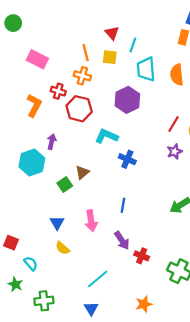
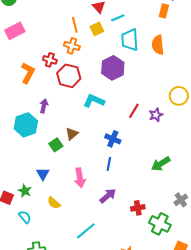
cyan line: (133, 45) -> (118, 18), turned 48
yellow square: (110, 57) -> (97, 29), turned -32
pink rectangle: (37, 59) -> (15, 31), moved, turned -54
red line: (173, 124) -> (134, 111), moved
blue cross: (127, 159) -> (113, 139), moved
blue triangle: (57, 223) -> (43, 174), moved
purple arrow: (122, 240) -> (108, 196), turned -96
red cross: (142, 256) -> (138, 208), moved, turned -32
green star: (15, 284) -> (25, 191), moved

